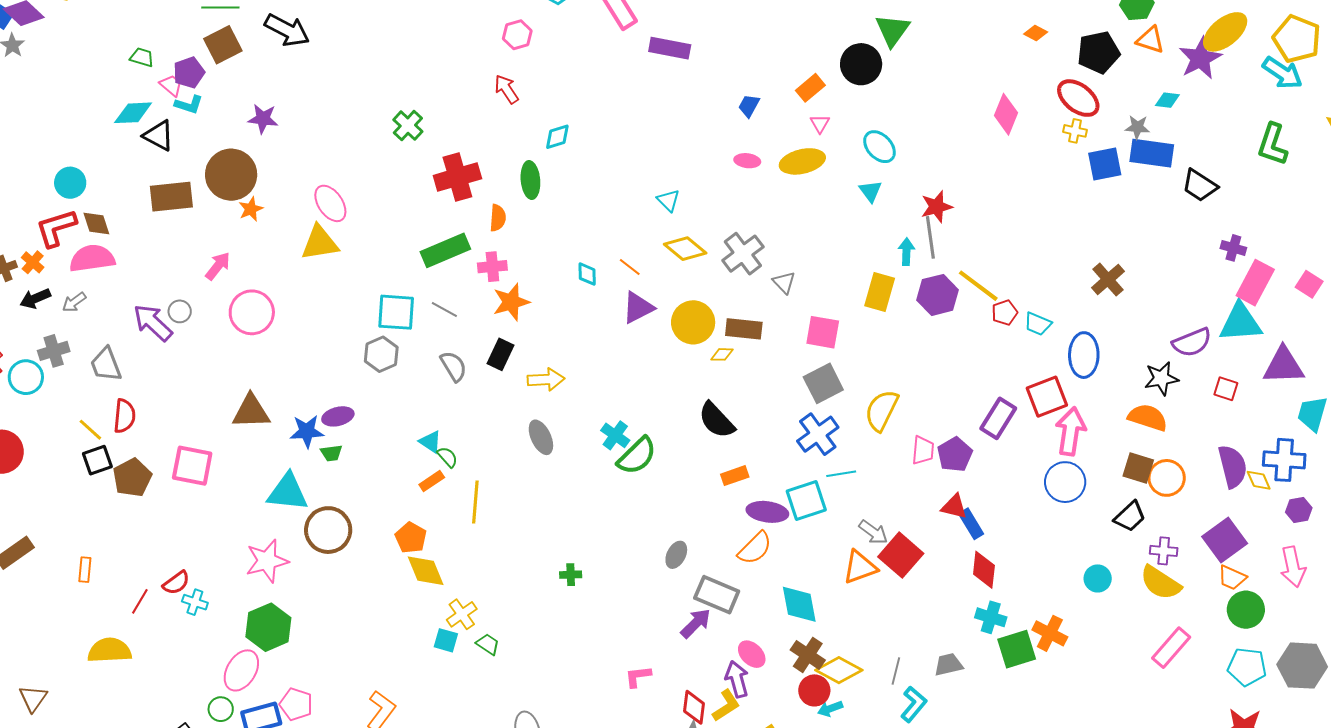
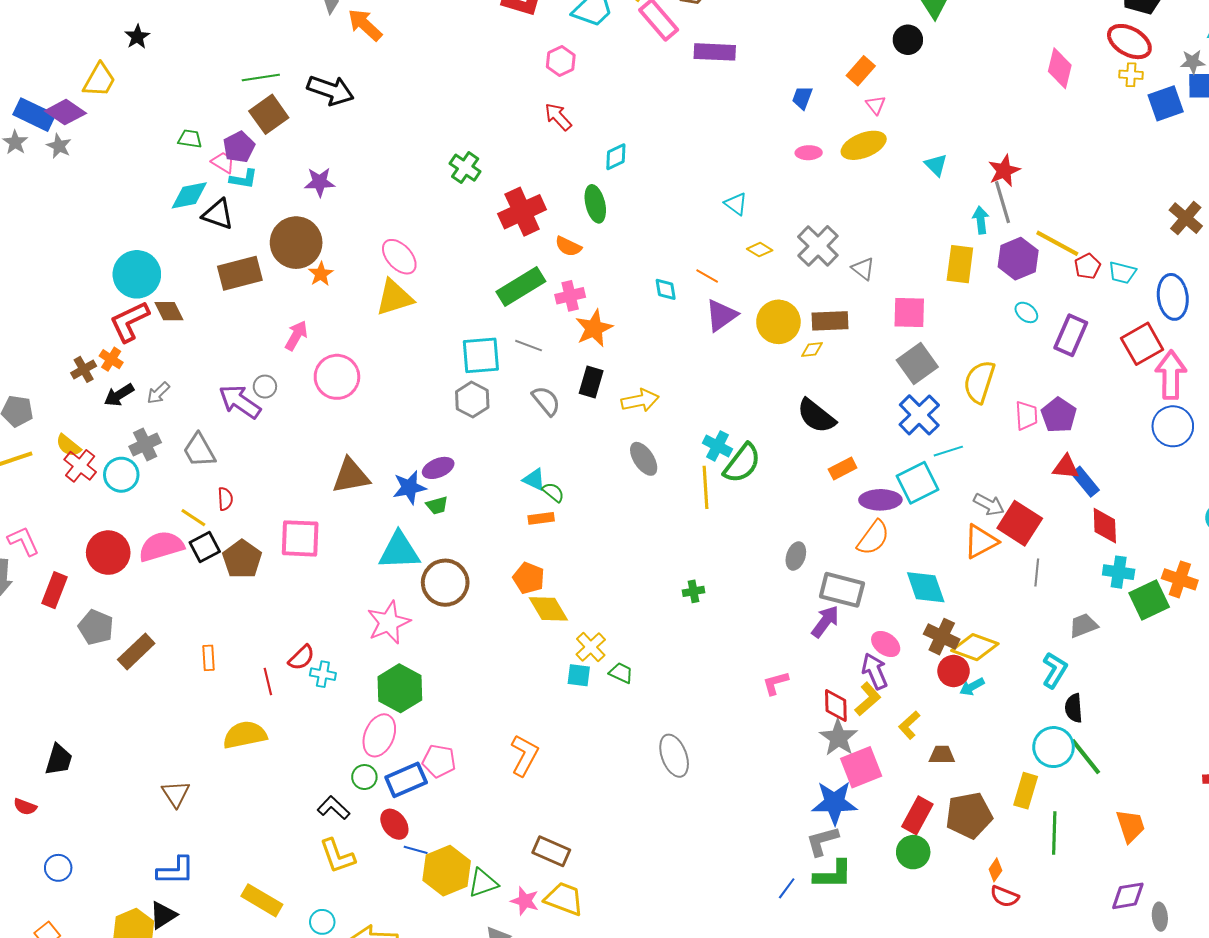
black circle: (861, 64) -> (908, 40), size x0.7
cyan ellipse: (879, 147) -> (1026, 312), moved, size x0.7
cyan circle: (70, 183) -> (137, 274), size x1.5
orange semicircle: (498, 218) -> (568, 246), turned 120
yellow diamond: (685, 249) -> (760, 250), size x0.6
pink semicircle: (92, 258) -> (161, 546), moved
red semicircle: (124, 416) -> (225, 499), size x0.7
purple rectangle: (998, 418) -> (1071, 335), moved
orange rectangle: (432, 481) -> (541, 518), turned 35
yellow line: (475, 502) -> (706, 487), moved
red line: (140, 601) -> (268, 681), turned -36
gray line: (896, 671) -> (1037, 572), moved

